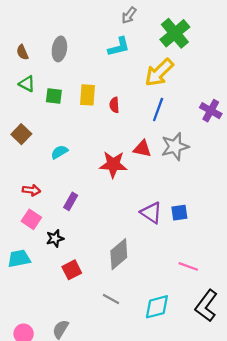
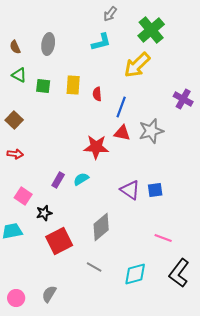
blue line: (158, 109) -> (121, 107), moved
cyan semicircle: (59, 152) -> (81, 179), moved
red arrow: (31, 190) -> (15, 154), moved
red square: (72, 270) -> (59, 241), size x1.5

